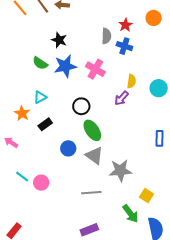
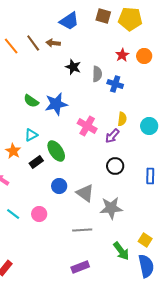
red star: (125, 25) -> (122, 55), moved
black star: (59, 40) -> (73, 67), moved
pink cross: (95, 69) -> (87, 126), moved
black circle: (81, 106) -> (115, 166), moved
green ellipse: (92, 130) -> (56, 151), moved
pink circle: (41, 183) -> (39, 214), moved
yellow square: (147, 196) -> (145, 240), moved

